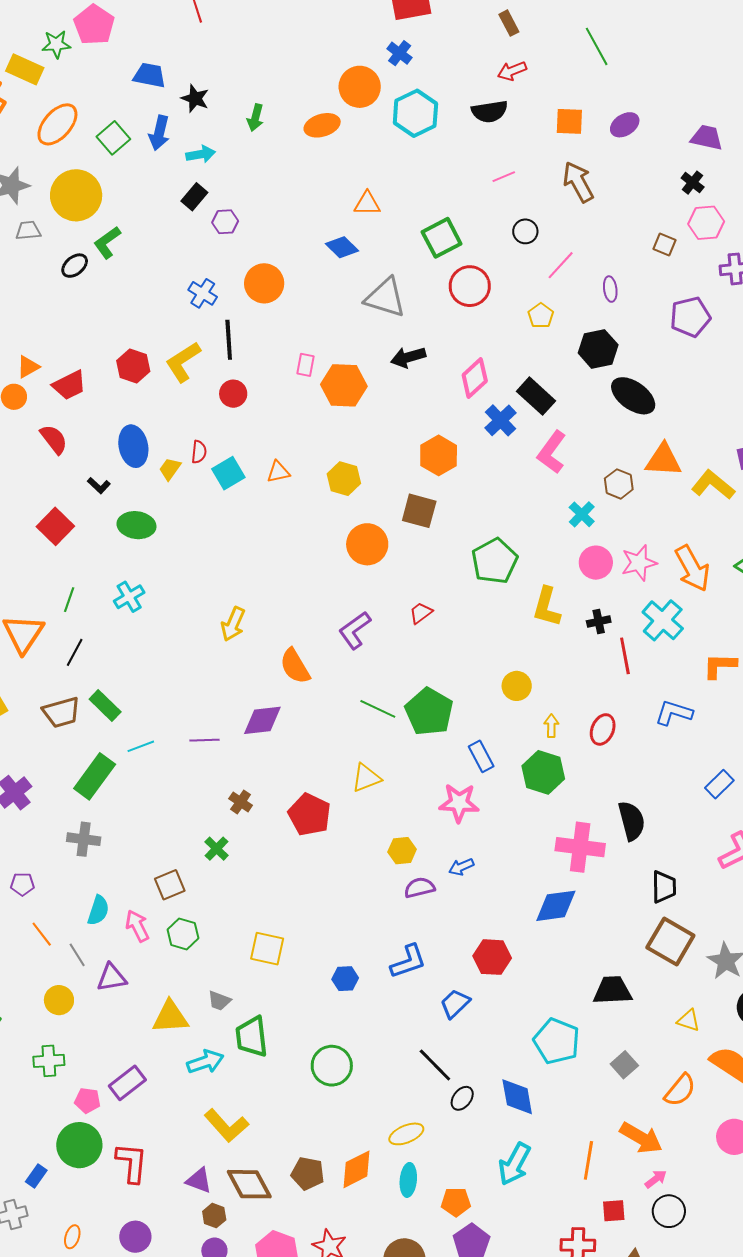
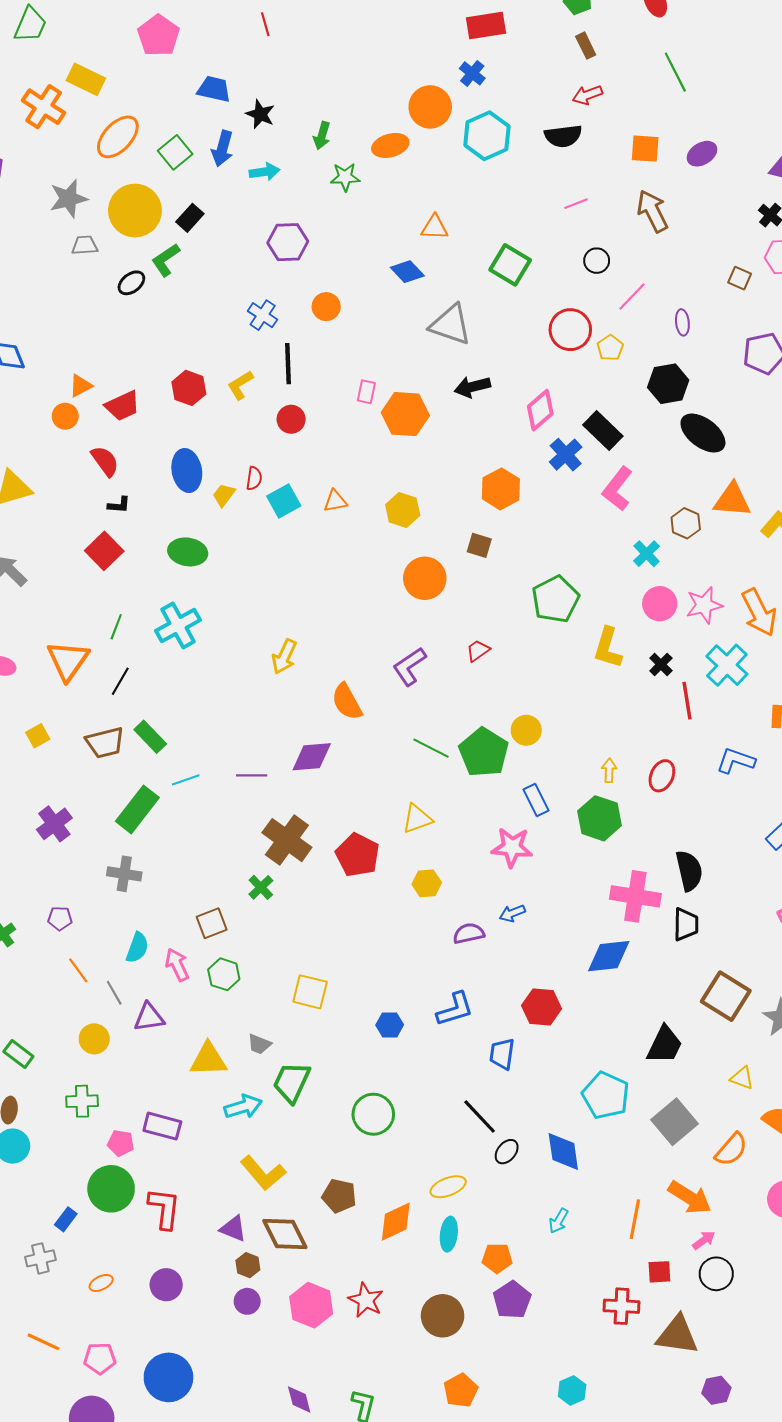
green star: (56, 44) -> (345, 177), moved
black rectangle: (194, 197) -> (190, 218), moved
purple hexagon: (225, 222) -> (288, 242), size x1.5
green square: (442, 238) -> (510, 265), turned -33
orange circle: (264, 283) -> (326, 307), size x0.7
red circle: (470, 286) -> (570, 330), moved
yellow L-shape: (183, 362) -> (240, 385), size x0.7
black L-shape: (99, 485) -> (119, 505), moved, turned -40
brown square: (419, 511) -> (479, 545), size x0.7
cyan cross: (129, 597) -> (178, 625), size x1.4
black cross: (599, 621) -> (661, 664), turned -35
yellow circle: (517, 686) -> (526, 730), moved
brown cross: (241, 802) -> (287, 840), size x2.0
yellow hexagon: (402, 851) -> (427, 883), moved
black trapezoid: (664, 887) -> (686, 924), moved
black trapezoid: (612, 990) -> (665, 1045), turned 117
blue trapezoid: (455, 1004) -> (502, 1054), turned -40
green trapezoid: (252, 1037) -> (292, 1082), turned 30
gray square: (624, 1065) -> (675, 1122), size x1.6
purple rectangle: (127, 1083) -> (162, 1126), turned 51
cyan arrow: (514, 1164) -> (559, 1221), size x0.6
brown pentagon: (308, 1173) -> (339, 1196), moved
orange ellipse: (72, 1237) -> (101, 1283), turned 45

